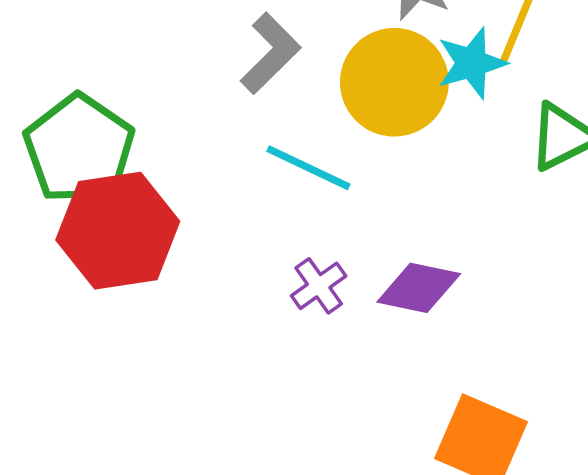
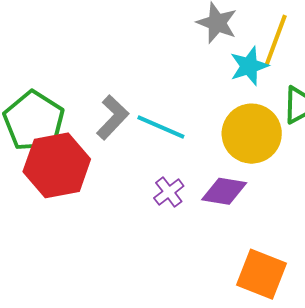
gray L-shape: (270, 53) -> (113, 117), moved
yellow circle: (394, 82) -> (252, 134), moved

